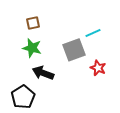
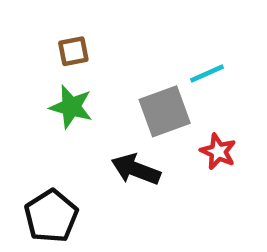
black arrow: (43, 73) -> (136, 169), moved

